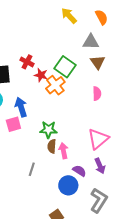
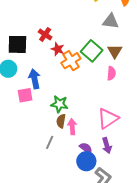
brown triangle: (98, 62) -> (115, 51), moved
green square: (65, 67) -> (92, 51), moved
gray line: (32, 169) -> (50, 142), moved
blue circle: (68, 185) -> (86, 161), moved

